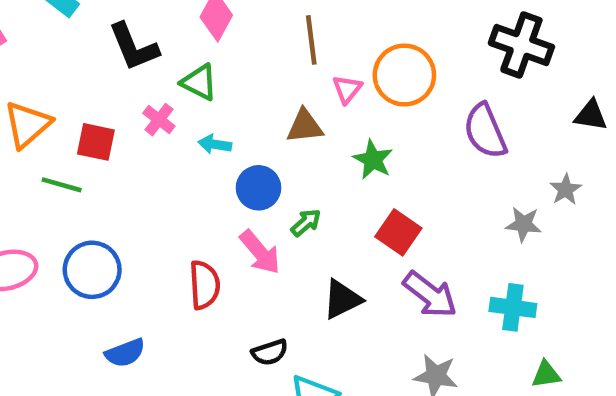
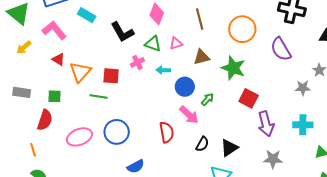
pink triangle: (347, 89) -> (176, 43), moved, turned 40
pink cross: (159, 120) -> (137, 62), turned 32
green star: (373, 160) -> (233, 68), size x1.4
purple arrow: (430, 295) -> (266, 124), turned 45
black triangle: (342, 299) -> (229, 148), moved
black semicircle: (270, 352) -> (202, 144), moved, turned -35

